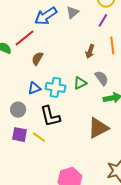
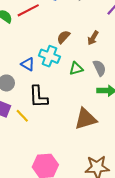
brown semicircle: (37, 59) -> (63, 37), moved
cyan cross: (55, 87) -> (49, 56), moved
blue triangle: (34, 88) -> (28, 64), turned 40

